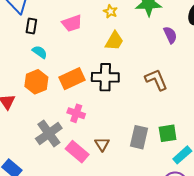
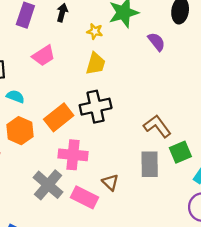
yellow star: (110, 11) -> (95, 31), moved
brown L-shape: (156, 80) -> (157, 126), moved
pink cross: (76, 113) -> (73, 155), size x1.4

